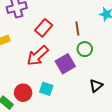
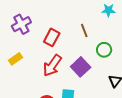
green circle: (85, 49) -> (104, 50), moved

